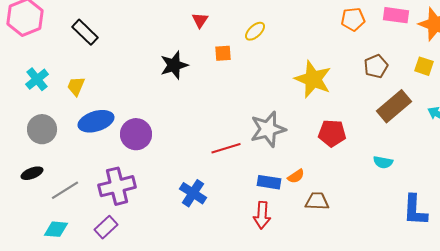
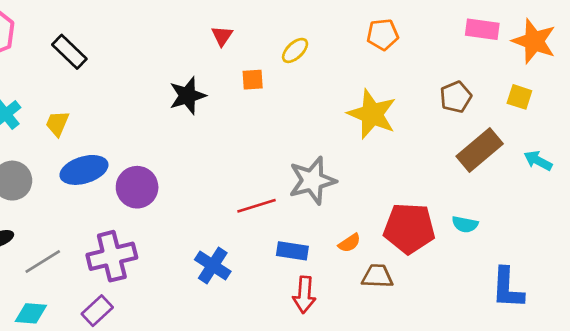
orange pentagon: (353, 19) -> (383, 35), moved
red pentagon: (332, 133) -> (409, 228), moved, size x1.4
blue rectangle: (269, 182) -> (292, 251), moved

